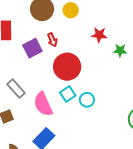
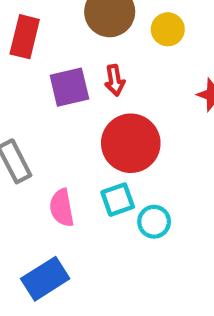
pink semicircle: (43, 104) -> (62, 208), size x0.7

